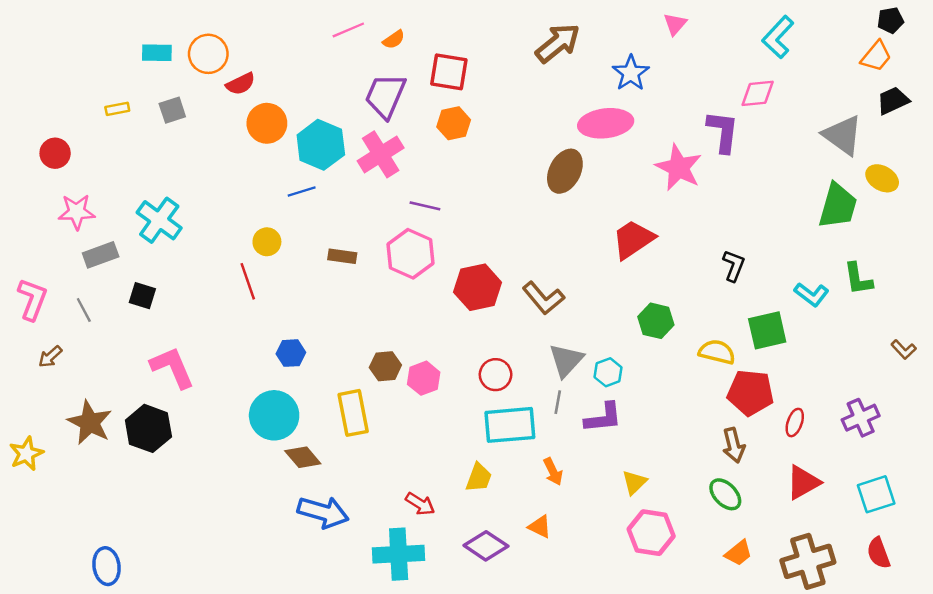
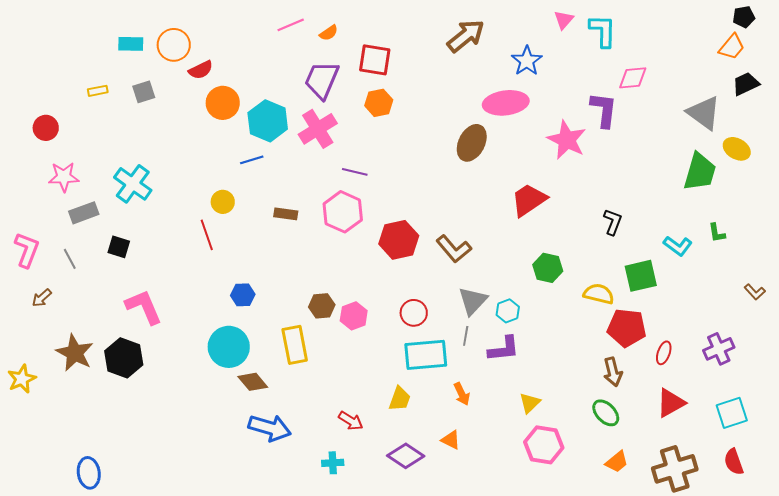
cyan L-shape: (778, 37) -> (603, 31), moved, turned 138
green L-shape: (858, 279) -> (717, 233), size x0.7
cyan cross: (399, 554) -> (333, 463), size x0.5

